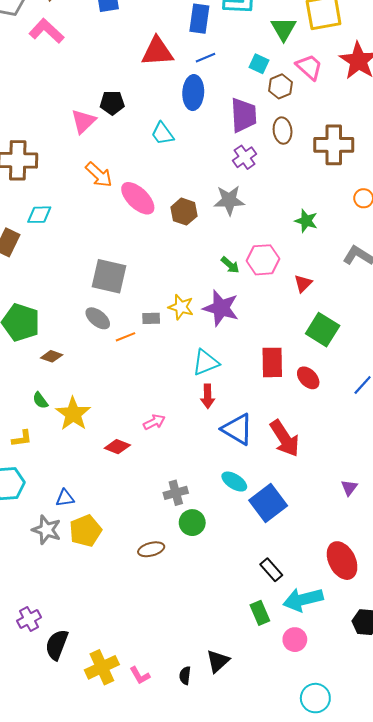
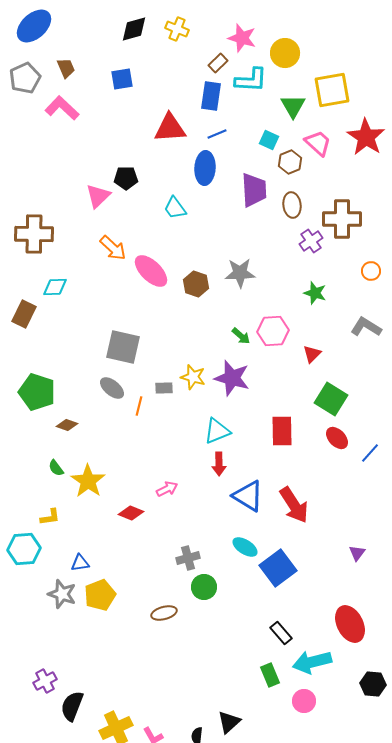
purple cross: (245, 157) -> (311, 241), moved
orange line: (125, 337) -> (139, 406), turned -54
red ellipse: (308, 378) -> (337, 438), moved
yellow L-shape: (22, 438) -> (50, 517), moved

